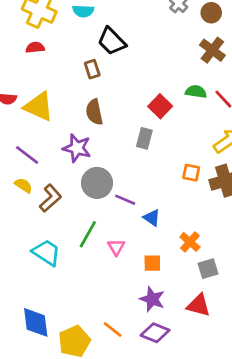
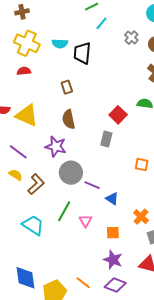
black trapezoid: (112, 41) -> (82, 53), moved, turned 50

